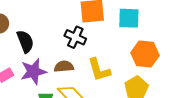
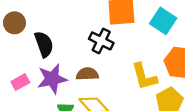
cyan square: (129, 18) -> (163, 21), turned 30
yellow L-shape: (99, 70) -> (144, 77), moved

